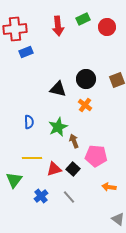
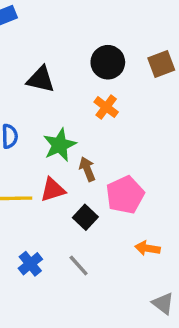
black triangle: (58, 89) -> (41, 79), moved
pink pentagon: (96, 156) -> (125, 195), turned -30
red triangle: (54, 169) -> (53, 190), moved

